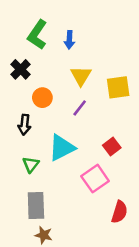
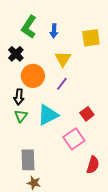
yellow square: (118, 87) -> (91, 38), moved
orange circle: (42, 98) -> (33, 76), size x1.5
green triangle: (31, 164) -> (21, 116), moved

